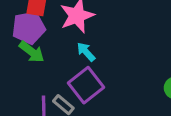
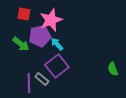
purple pentagon: (29, 28) -> (40, 36), moved

